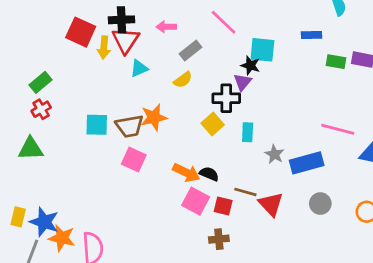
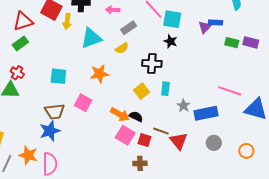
red triangle: (126, 40) -> (23, 21), moved, turned 35
cyan square: (262, 50) -> (172, 19), moved
cyan triangle: (139, 68) -> (91, 38), size x1.6
purple triangle: (243, 82) -> (205, 27), moved
red cross: (41, 109) -> (17, 73), moved, turned -32
yellow square: (213, 124) -> (142, 91), moved
brown trapezoid: (129, 126) -> (55, 111), moved
blue star: (44, 222) -> (50, 131), moved, turned 30

